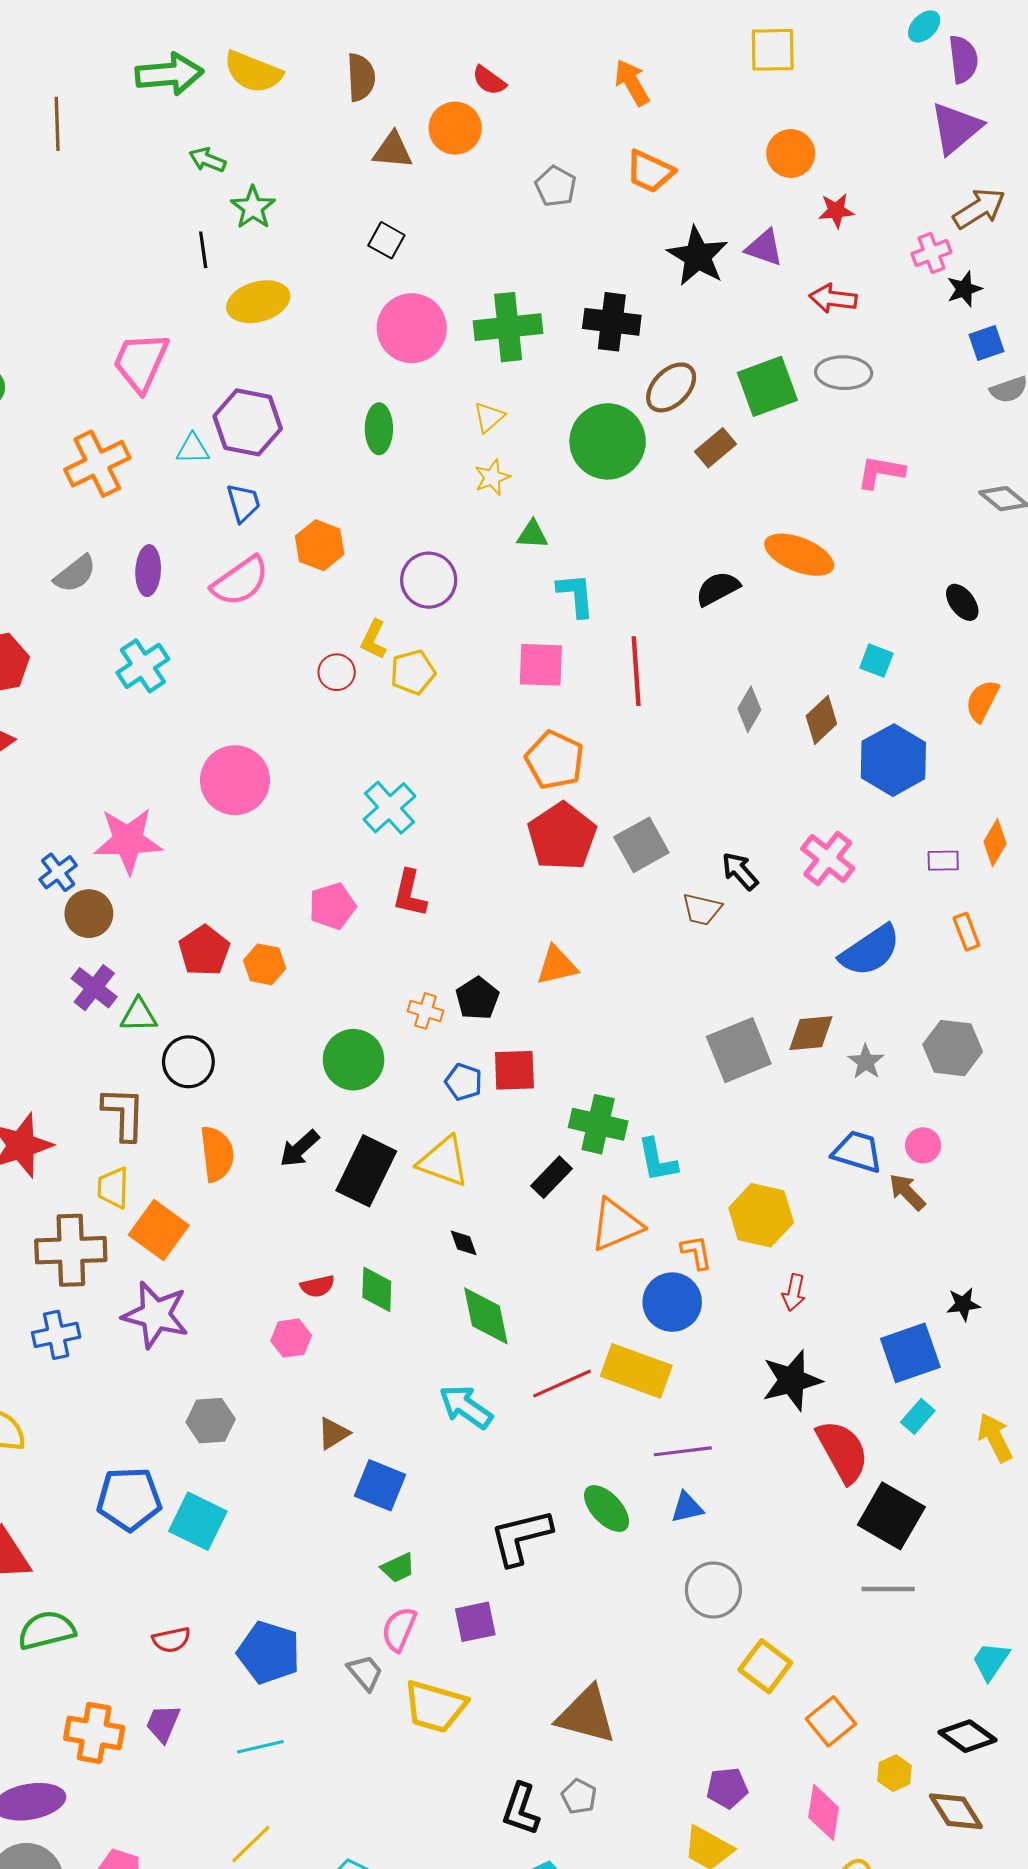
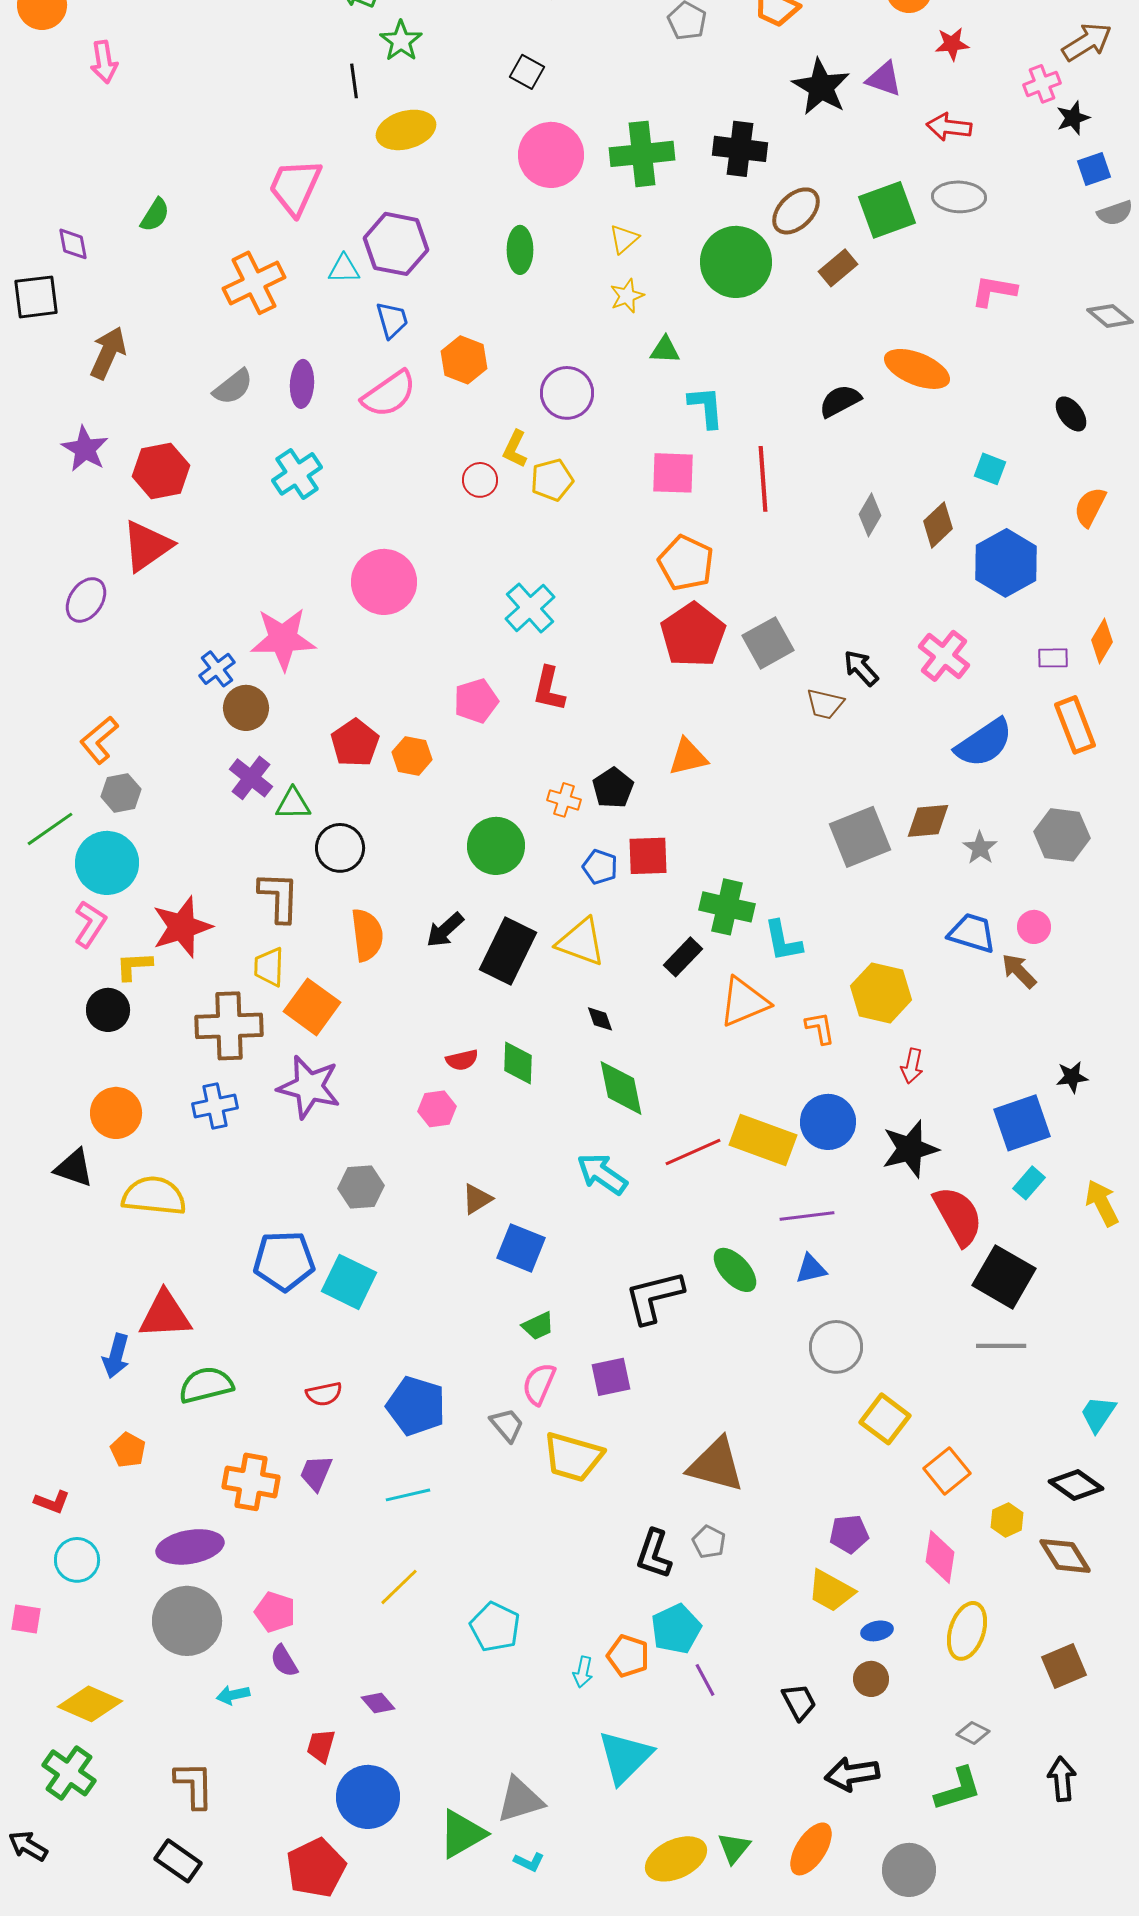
orange rectangle: (966, 932) -> (1075, 725), size x1.6
blue circle: (672, 1302) -> (828, 1122), moved

